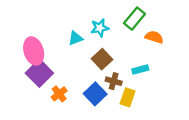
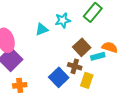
orange semicircle: (154, 37) -> (110, 47), moved
brown square: (102, 59) -> (82, 47), moved
orange cross: (59, 94) -> (20, 85), moved, turned 32

